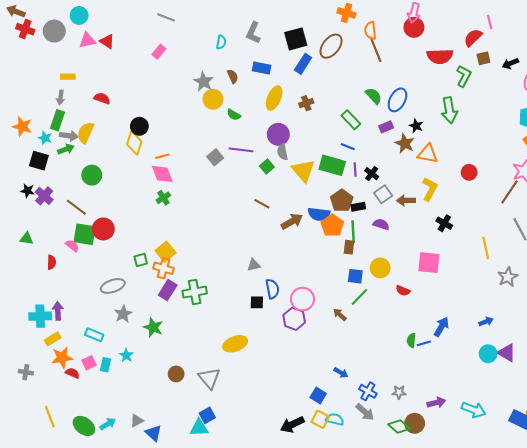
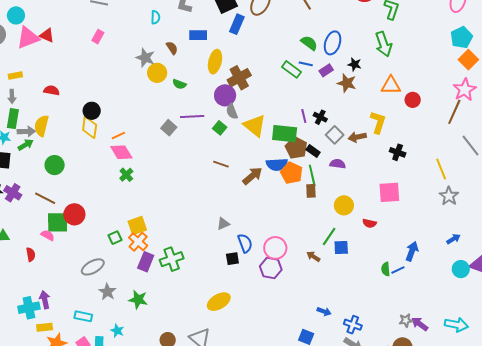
pink triangle: (87, 40) -> (28, 38), size x1.4
brown cross: (306, 103) -> (239, 78), moved, size x1.6
blue line: (348, 147) -> (306, 64), moved
orange triangle: (428, 154) -> (391, 85), moved
green rectangle: (332, 165) -> (285, 134), moved
black rectangle: (358, 207) -> (313, 151), turned 56
yellow square: (166, 252) -> (137, 226), turned 30
orange cross: (163, 268) -> (138, 242), turned 36
blue square: (355, 276) -> (341, 248), moved
gray star: (508, 277) -> (449, 196), moved
yellow rectangle: (53, 339) -> (45, 327), turned 35
gray star: (399, 392) -> (406, 320), moved
purple arrow: (436, 403) -> (420, 324), turned -120

